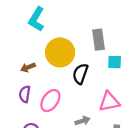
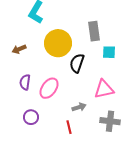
brown arrow: (28, 67) -> (19, 49), moved

